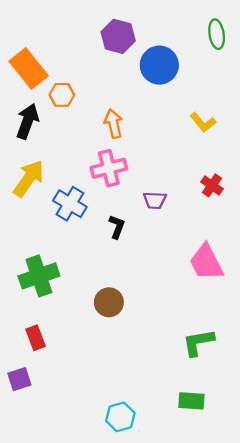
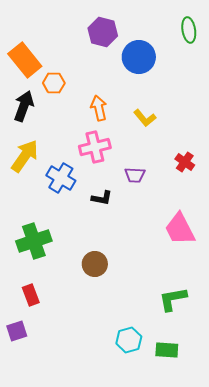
yellow L-shape: (203, 122) -> (145, 118), moved
black L-shape: (117, 227) -> (102, 198), turned 80
cyan hexagon: (120, 417) -> (129, 340), moved

